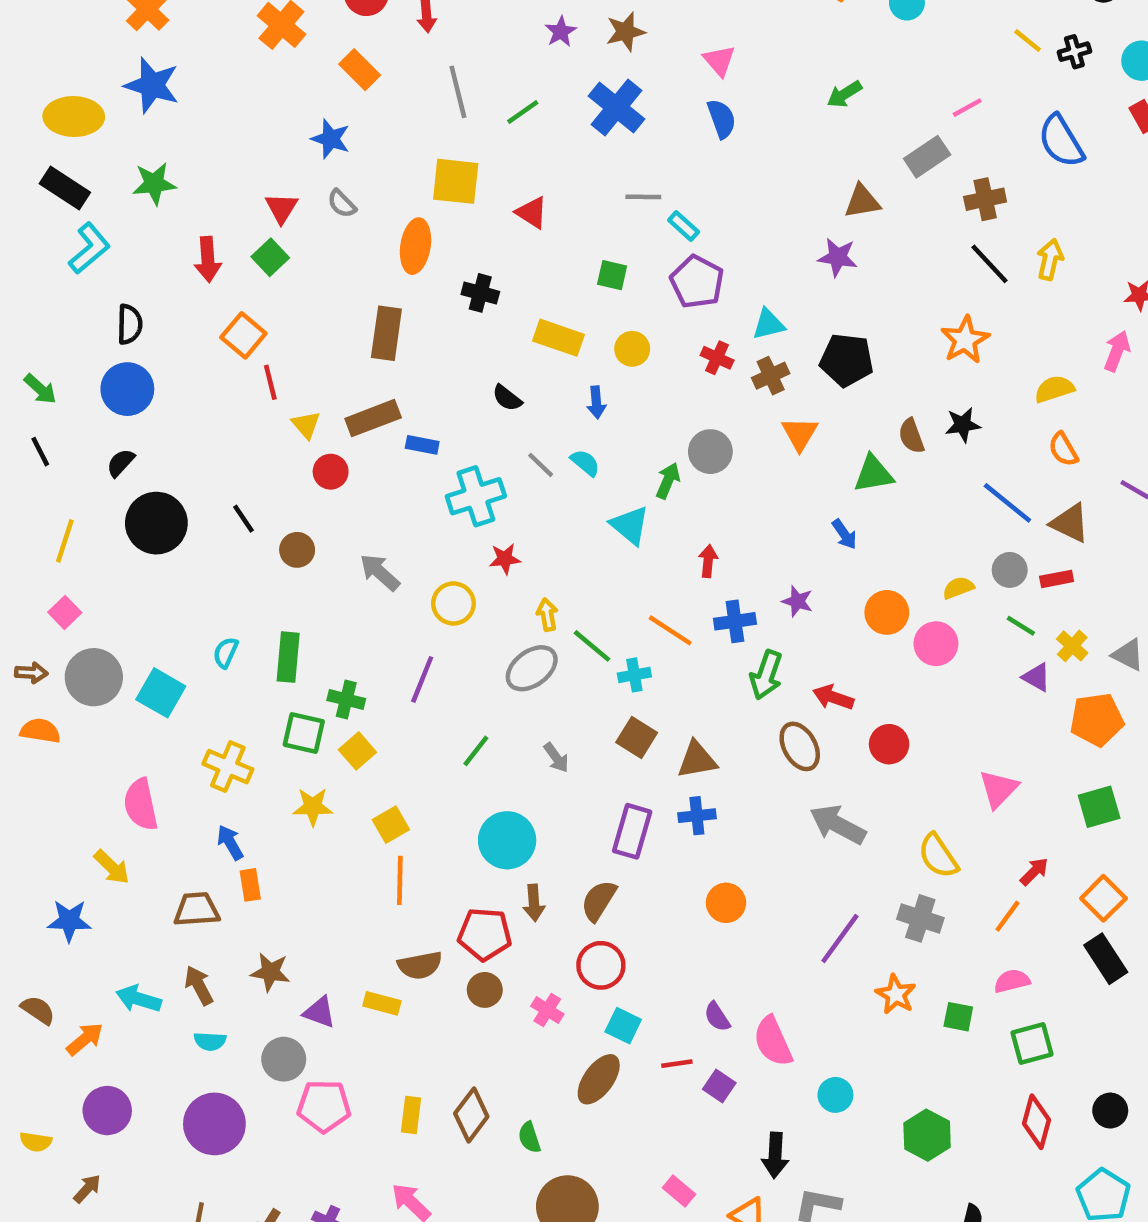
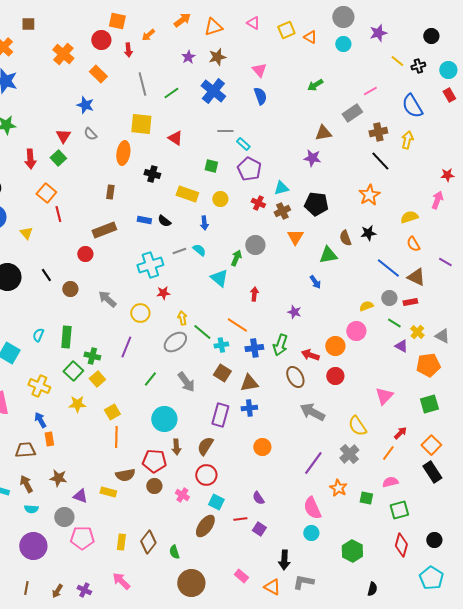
yellow arrow: (1050, 259) -> (407, 140), moved
brown rectangle: (386, 333) -> (110, 192), size x0.6
yellow triangle: (306, 425) -> (26, 233), moved
blue rectangle: (422, 445) -> (144, 220), moved
gray line: (541, 465) -> (179, 251), turned -64
orange circle: (887, 612) -> (335, 346), moved
blue cross: (735, 621) -> (254, 348), moved
green square: (304, 733) -> (73, 371), turned 30
gray arrow: (556, 758) -> (186, 382), size x1.5
gray cross: (920, 918) -> (349, 454), turned 30
pink semicircle: (773, 1041) -> (312, 508), moved

